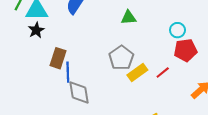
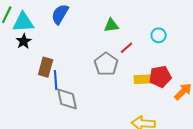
red pentagon: (186, 50) -> (160, 77), moved
yellow rectangle: (137, 72) -> (144, 79), moved, turned 36
red line: (163, 73) -> (126, 48), moved

